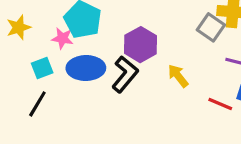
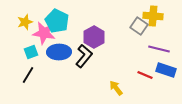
yellow star: (19, 27) -> (25, 22), moved
pink star: (62, 38) -> (44, 33), size x1.6
yellow arrow: (178, 76) -> (116, 88), moved

